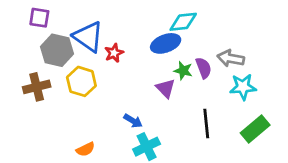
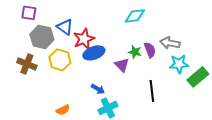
blue triangle: (88, 37) -> (65, 27), size x0.7
blue ellipse: (166, 43) -> (94, 53), moved
red star: (114, 53) -> (84, 39), size x1.5
brown cross: (37, 87) -> (27, 64), turned 36
green rectangle: (255, 129) -> (198, 77), moved

